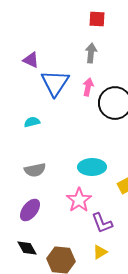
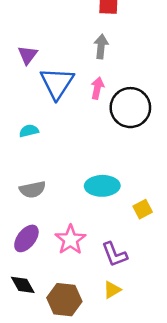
purple triangle: (31, 60) -> (28, 55), turned 42
pink star: (79, 200) -> (70, 240), moved

